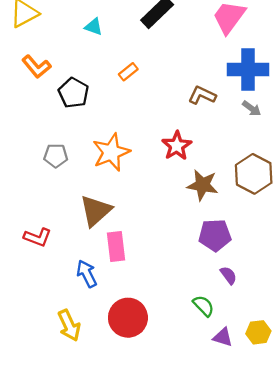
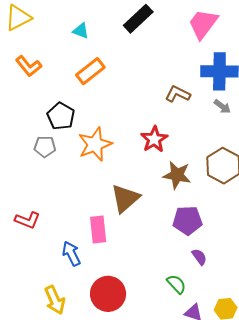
orange rectangle: (128, 72) -> (90, 71), moved, size x1.6
black pentagon: (74, 93) -> (61, 116), moved
brown triangle: (96, 211) -> (125, 198), moved

